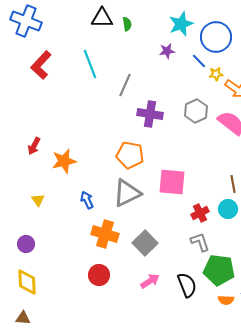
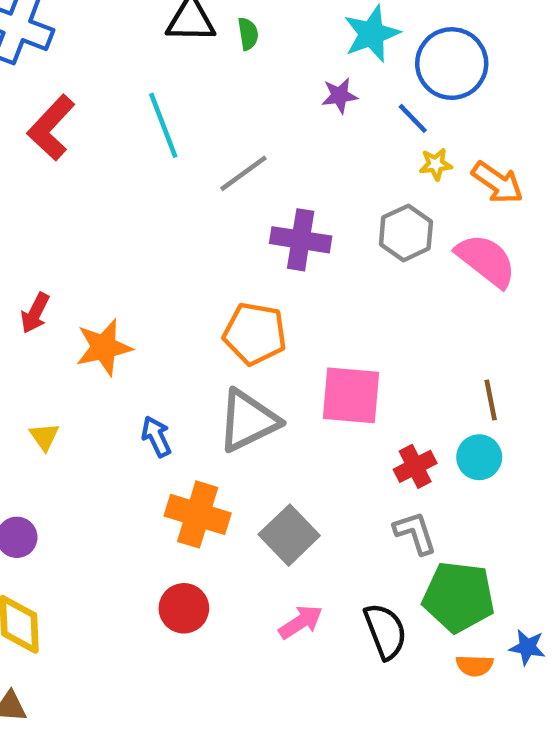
yellow star: (216, 74) -> (436, 164), moved
gray line: (125, 85) -> (243, 173), turned 30

